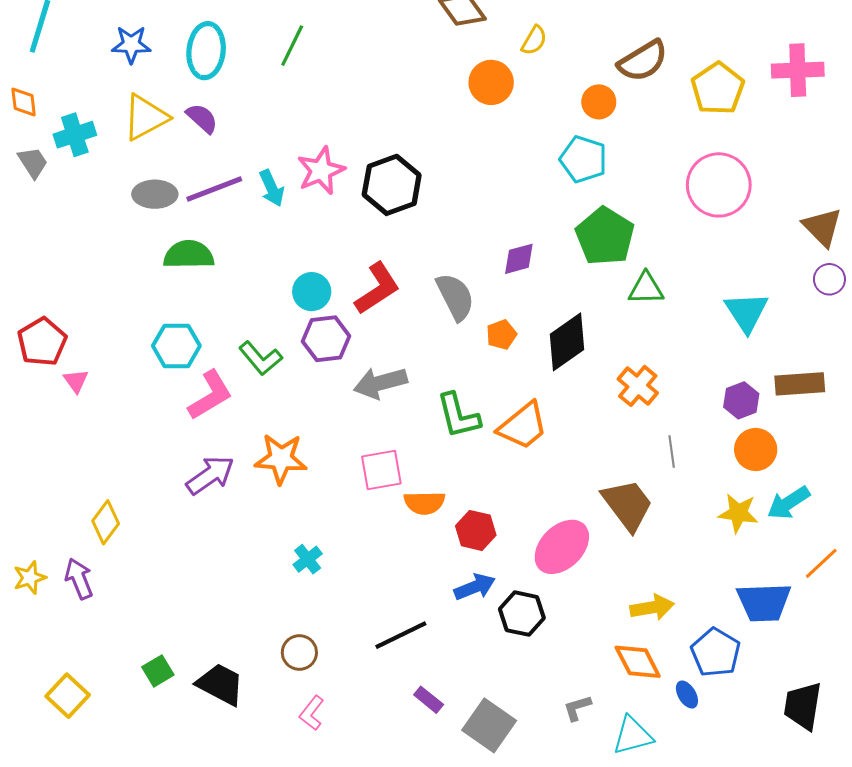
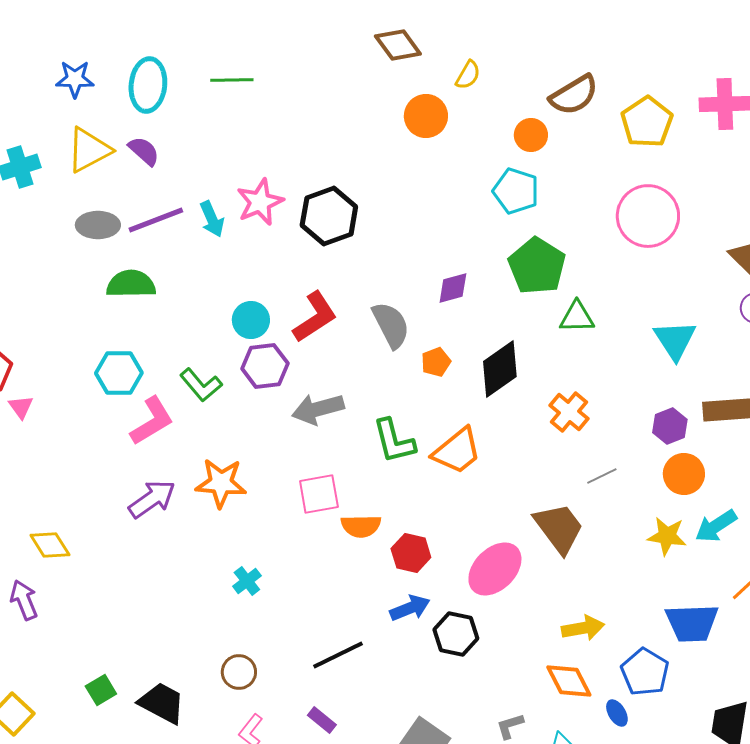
green line: (292, 46) -> (232, 80), turned 63
gray line: (672, 452) -> (602, 476), turned 72
yellow diamond: (106, 522) -> (50, 545), turned -69
purple rectangle: (429, 700) -> (322, 720), moved

